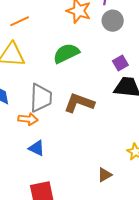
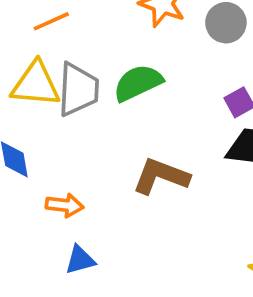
gray trapezoid: (41, 98) -> (78, 89), moved
blue triangle: (37, 148) -> (80, 260), turned -42

